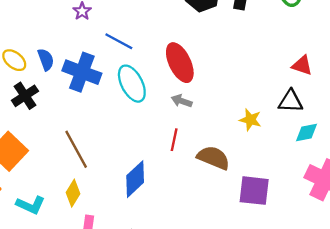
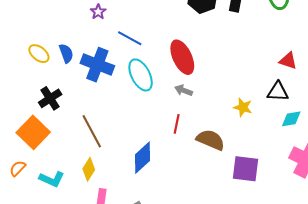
black cross: (25, 96) -> (50, 98), moved

